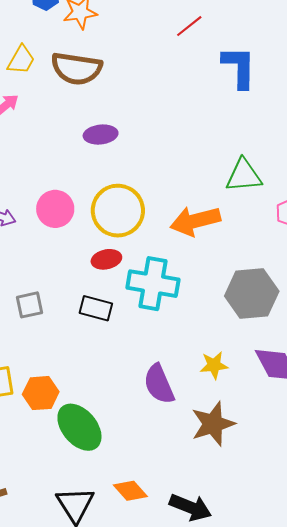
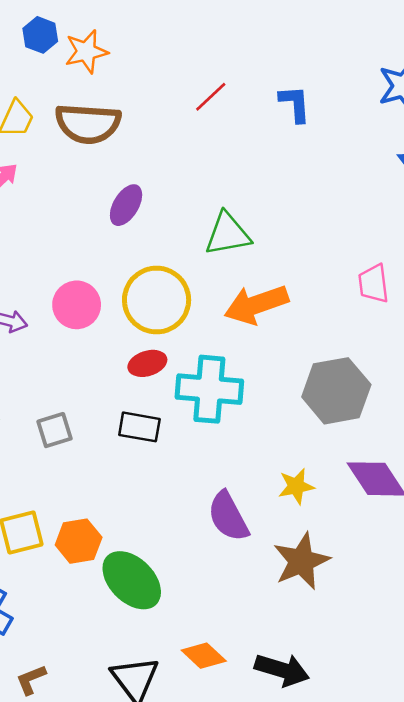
red line: (189, 26) -> (211, 97), moved
blue L-shape: (239, 67) -> (295, 104), size x0.7
purple ellipse: (101, 135) -> (126, 205), turned -48
green triangle: (244, 175) -> (228, 234), moved

